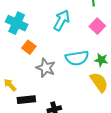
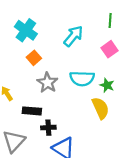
black rectangle: (26, 100) -> (32, 111), moved

